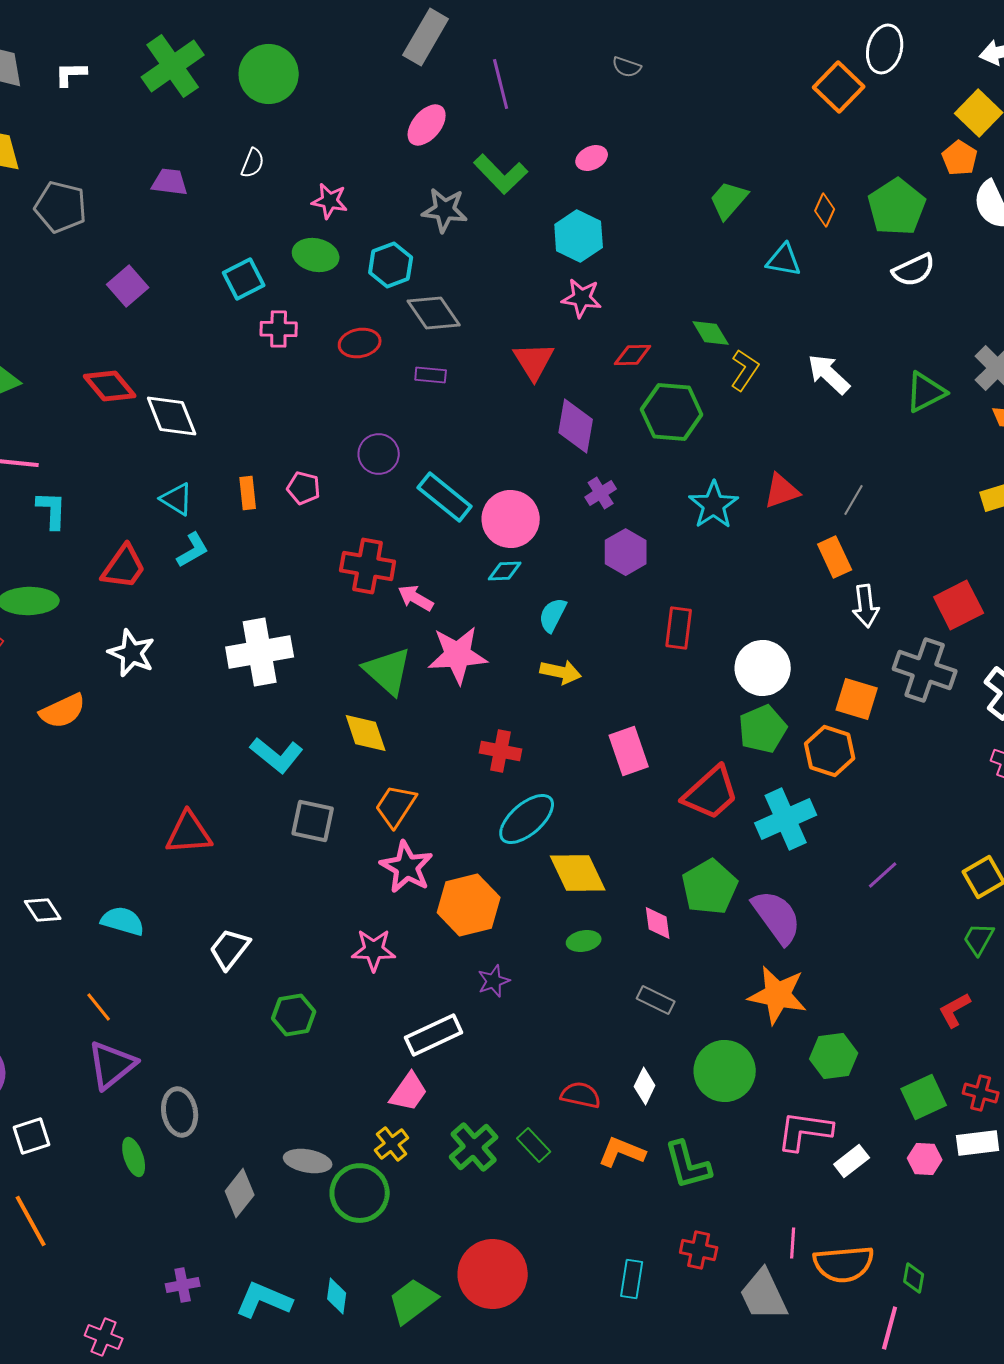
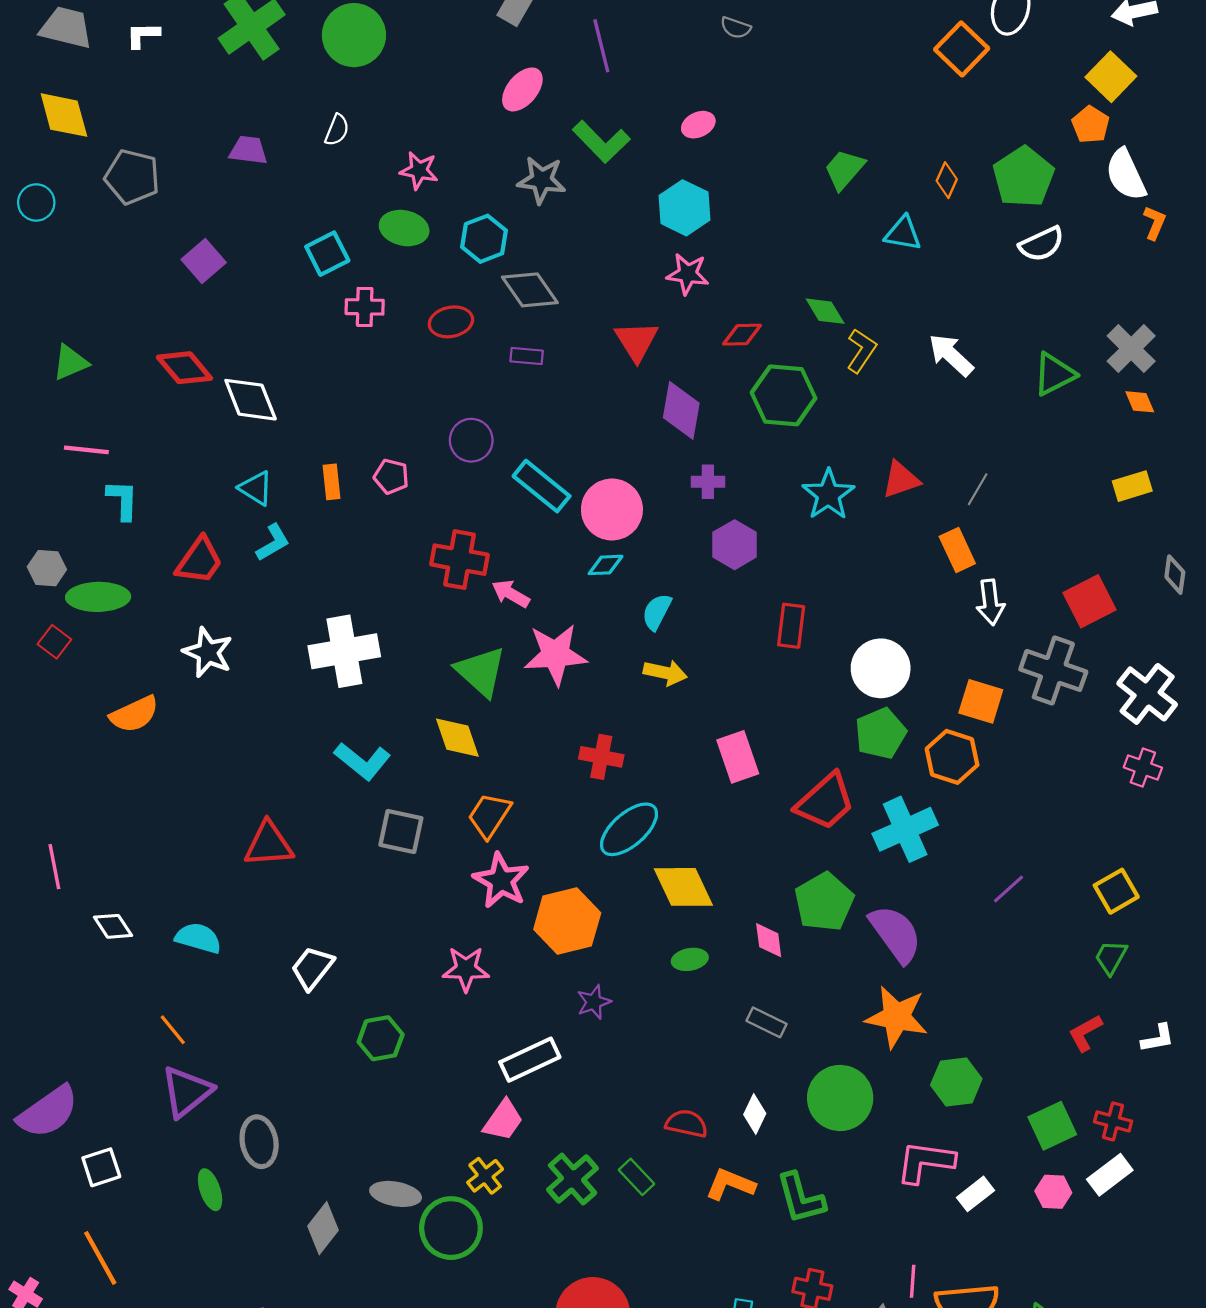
purple cross: (601, 493) -> (708, 482), turned 32
white rectangle: (978, 1143) -> (1110, 1175), turned -30

